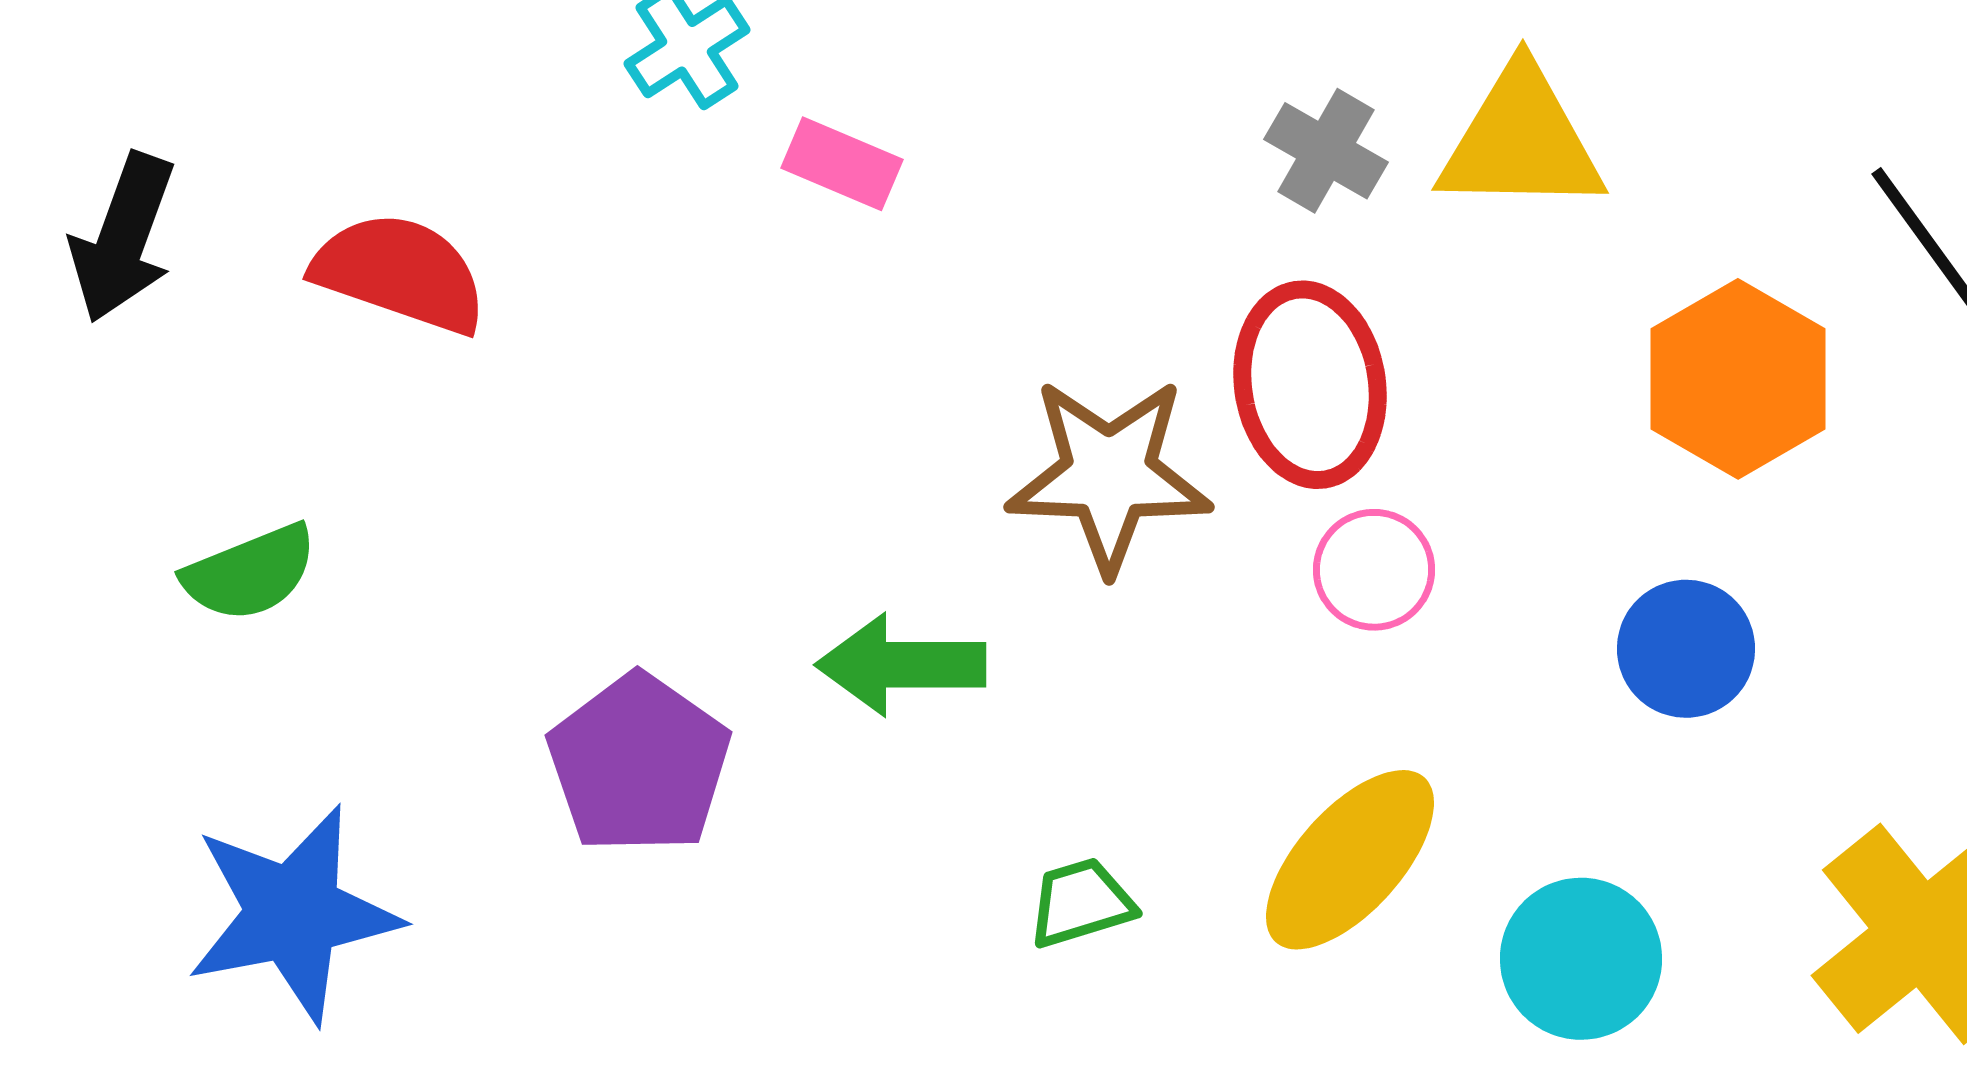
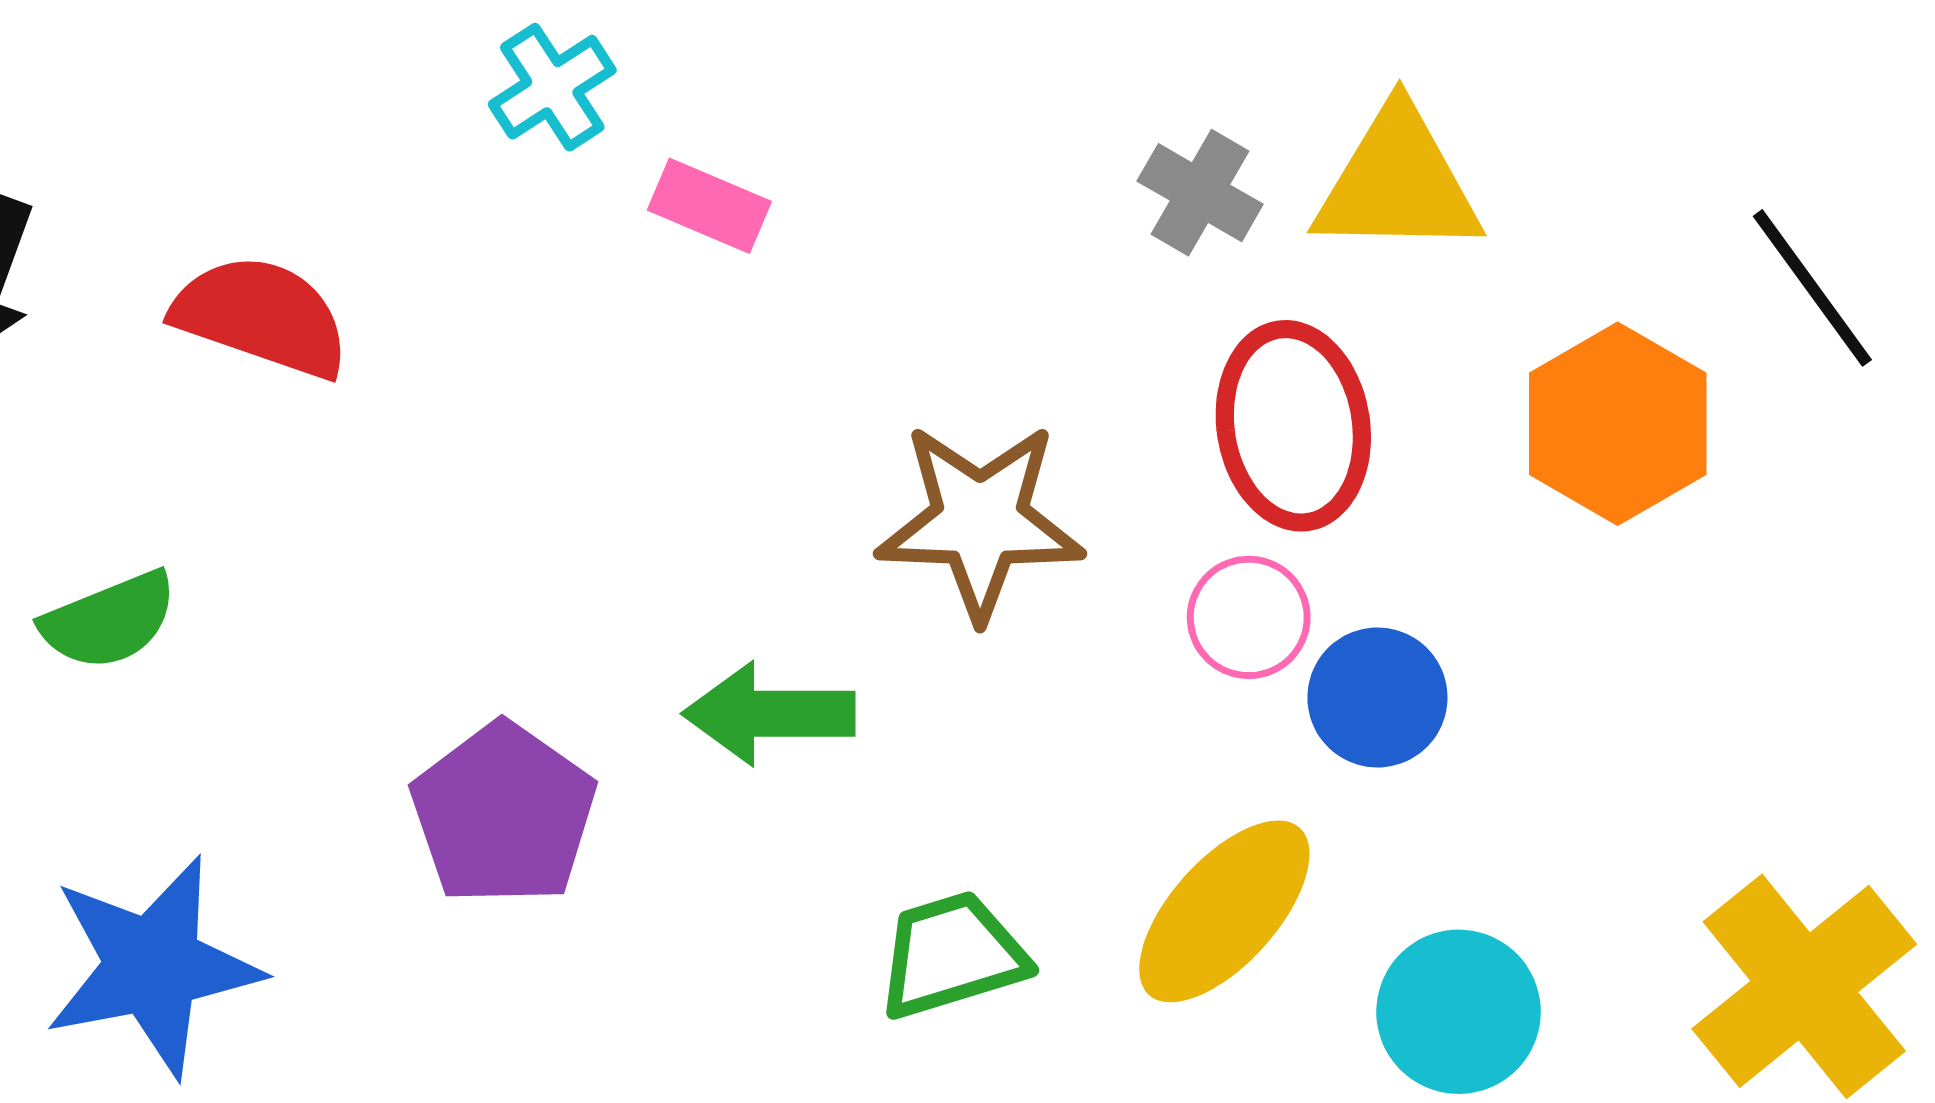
red ellipse: (1310, 385) -> (1293, 426), moved
blue circle: (1686, 649) -> (1377, 697), moved
green trapezoid: (1081, 903) -> (952, 955), size x1.4

